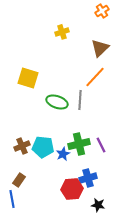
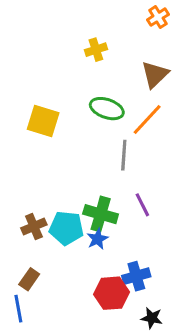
green ellipse: (57, 102) -> (107, 109), moved
green cross: (79, 144) -> (101, 214), moved, turned 30
purple line: (101, 145) -> (142, 205), moved

